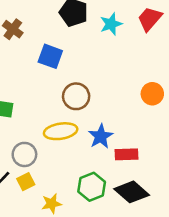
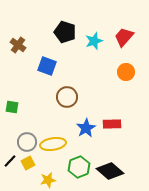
orange circle: (152, 94) -> (126, 72), moved
yellow ellipse: (61, 131) -> (53, 144), moved
red rectangle: (126, 154) -> (112, 124), moved

